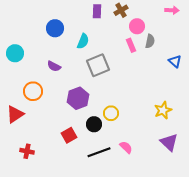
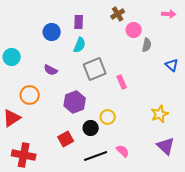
purple rectangle: (97, 11) -> (79, 22), moved
pink rectangle: (131, 45) -> (122, 82), moved
red cross: (27, 151) -> (24, 155), size x1.6

